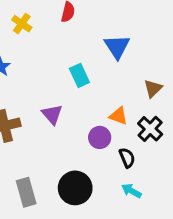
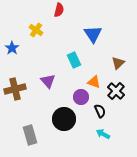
yellow cross: (22, 24) -> (36, 30), moved
cyan rectangle: (79, 75) -> (74, 60), moved
black circle: (75, 188) -> (64, 119), moved

